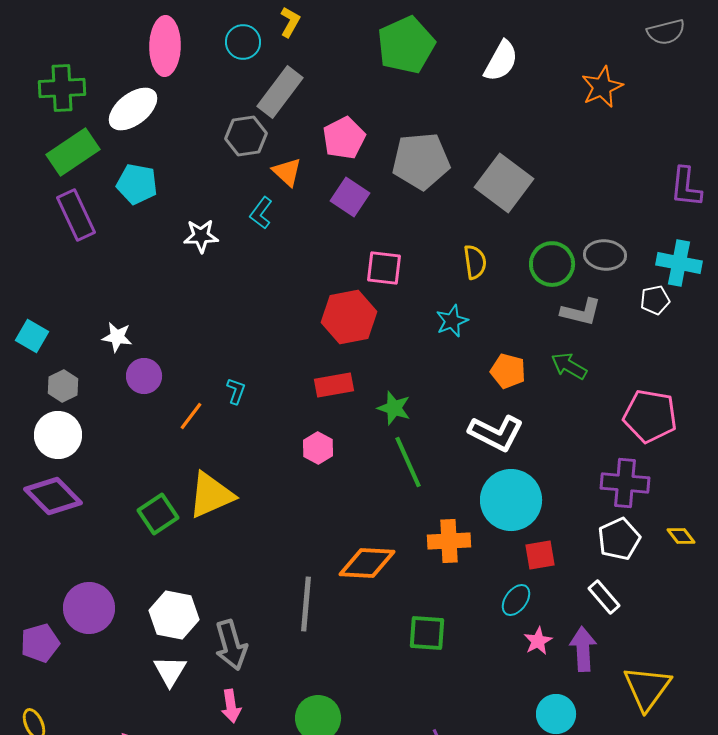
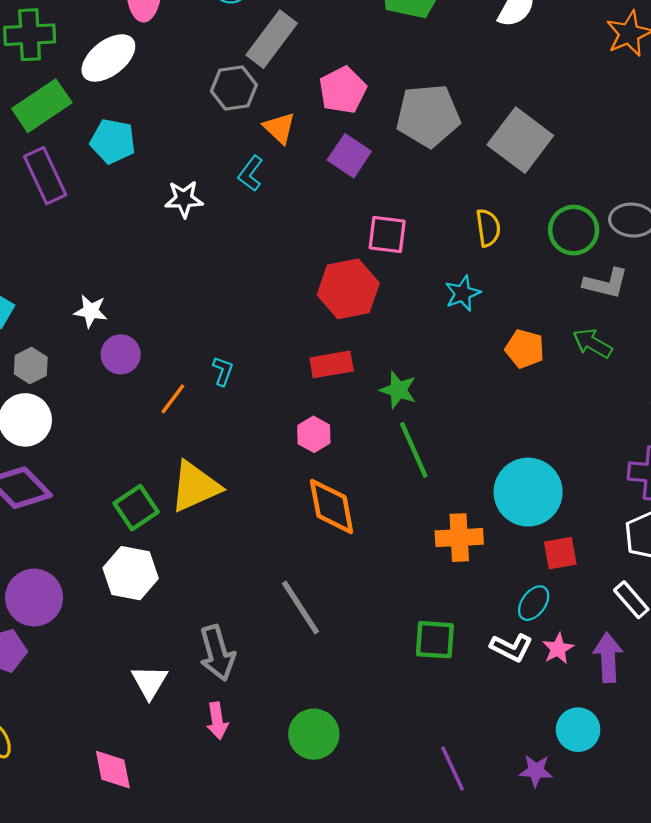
white L-shape: (496, 433) -> (511, 647), moved, size x0.7
orange diamond: (367, 563) -> (332, 506), moved, turned 76
gray line: (306, 604) -> (300, 608), turned -38
purple circle: (89, 608) -> (34, 598), moved
white hexagon: (174, 615) -> (131, 573), moved

